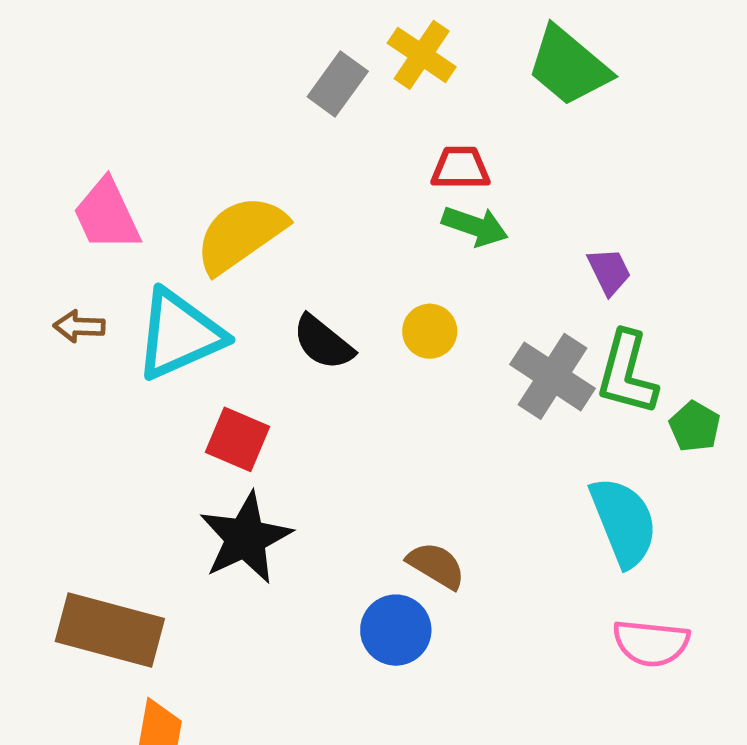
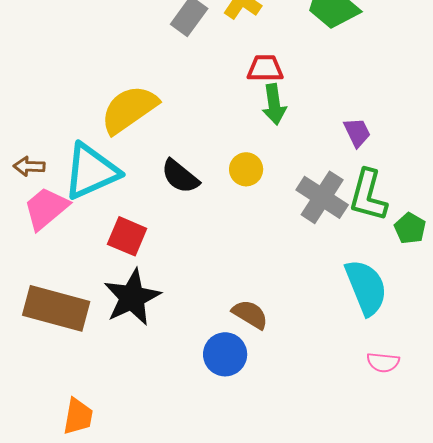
pink trapezoid: (107, 215) -> (46, 208), moved, turned 75
green arrow: (475, 226) -> (274, 104), turned 63
brown rectangle: (110, 630) -> (56, 308), moved
pink semicircle: (651, 643) -> (383, 362), size x0.7

